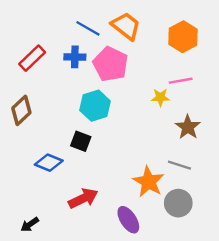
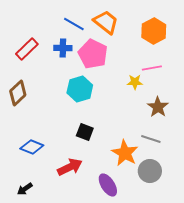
black square: (81, 141) -> (85, 132), moved
blue diamond: (49, 163) -> (32, 147), moved

